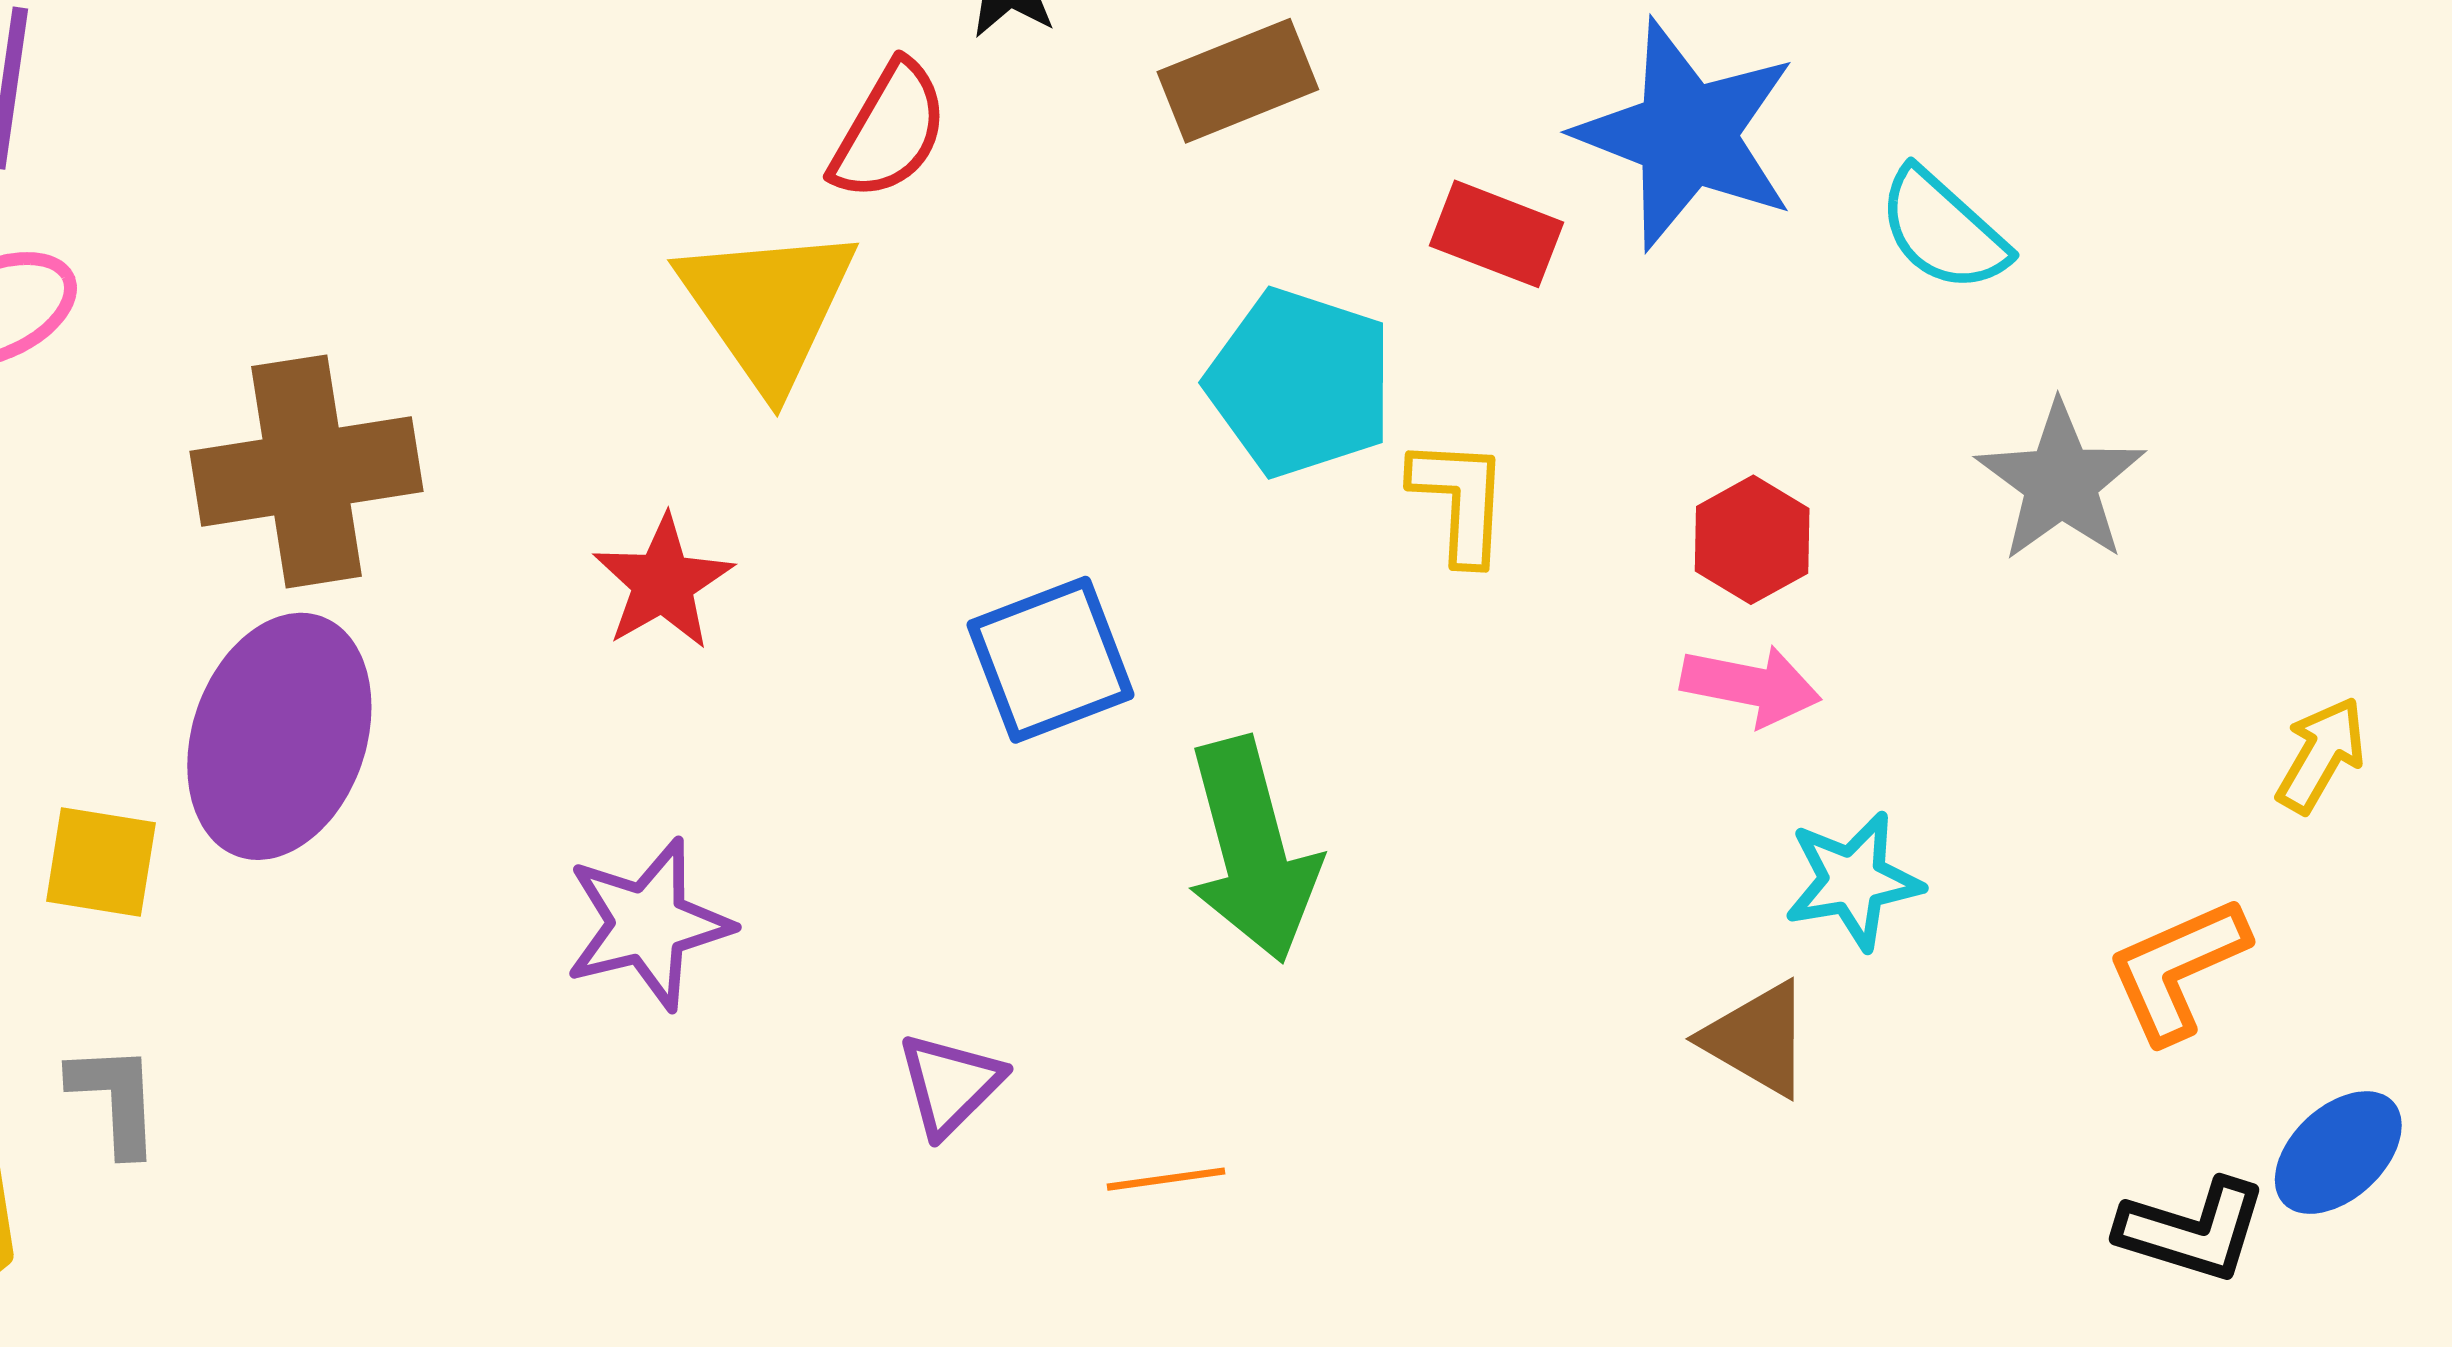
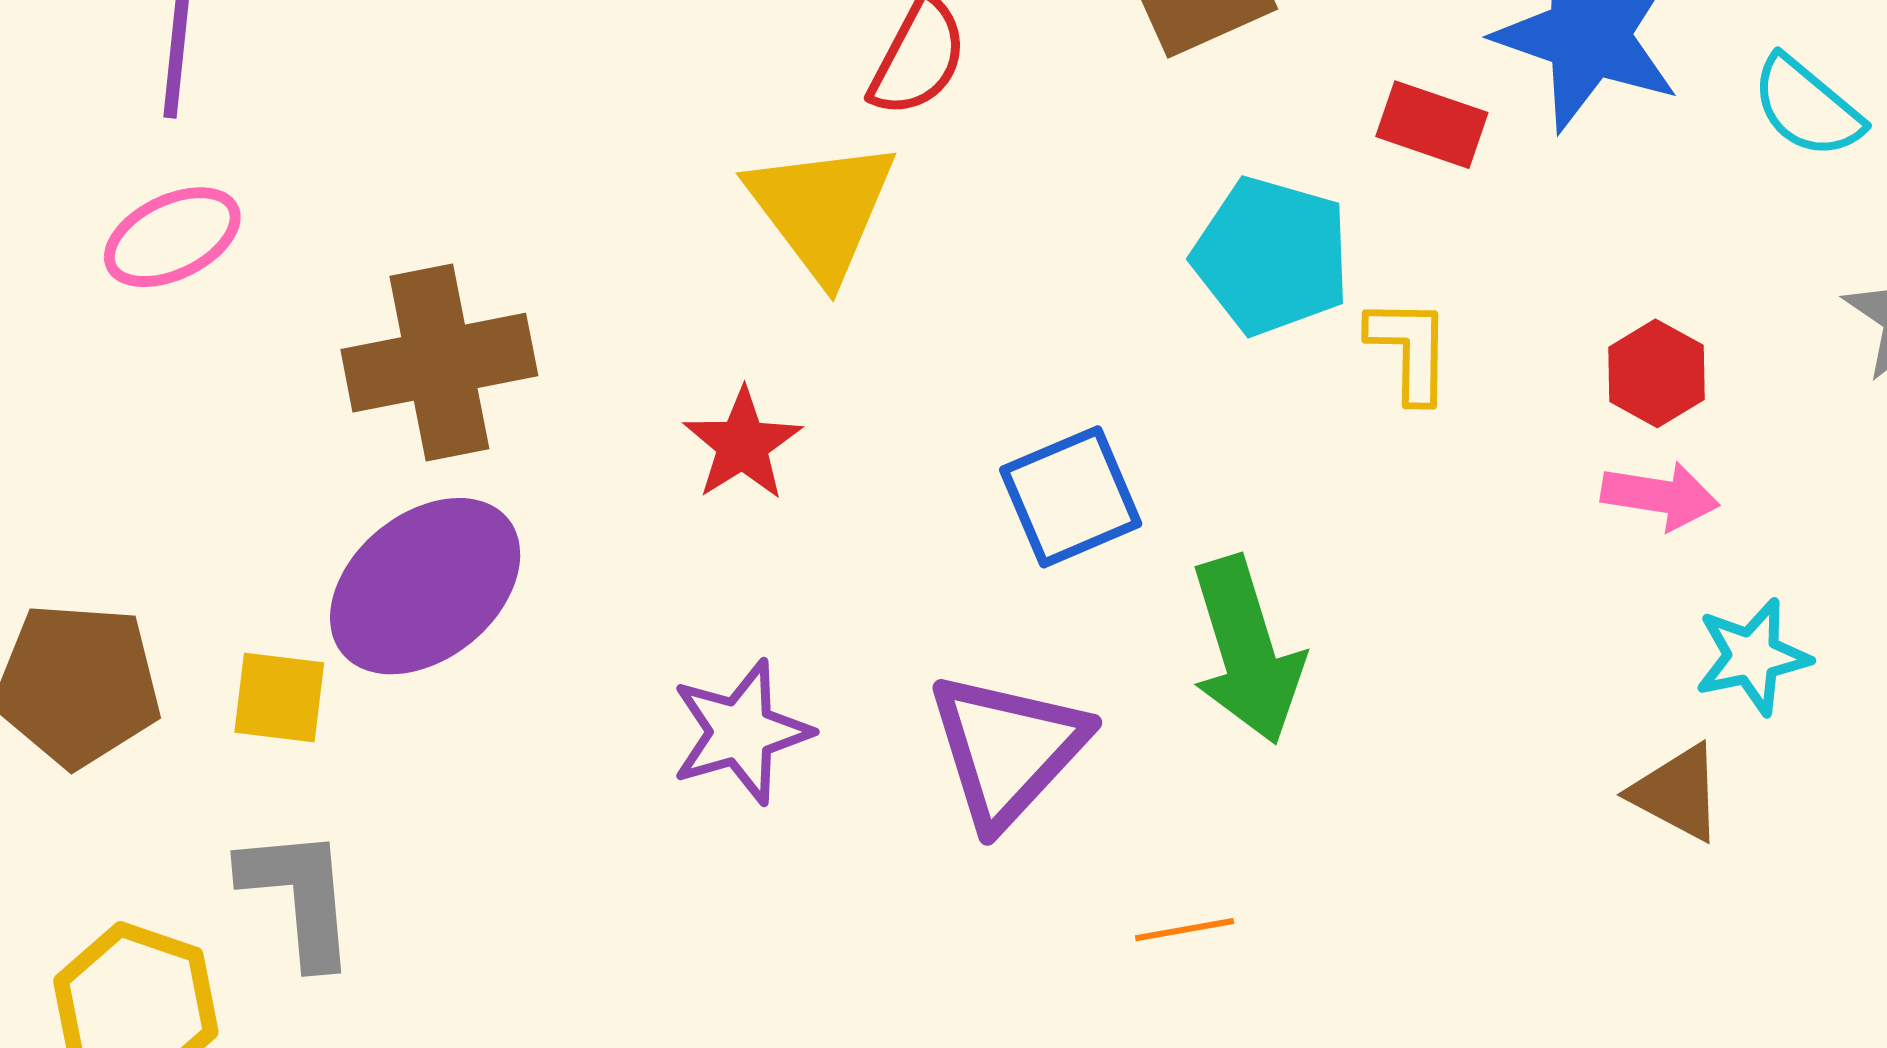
purple ellipse: (279, 736) -> (425, 586), turned 34
purple triangle: (950, 1084) -> (1007, 749), moved, size x1.8
gray L-shape: (115, 1099) -> (299, 896), size x1.5

